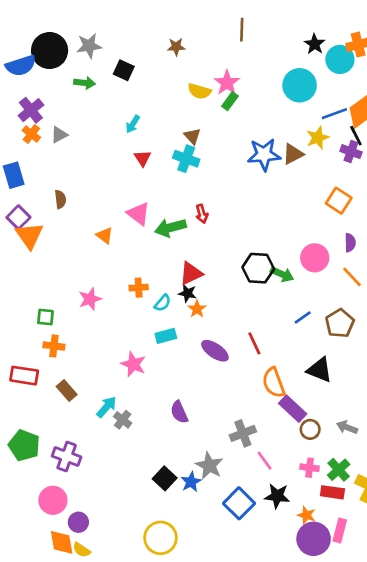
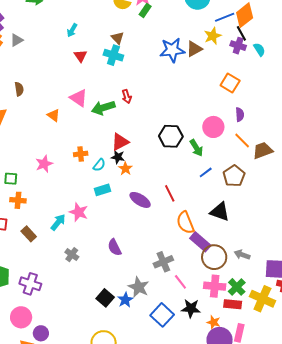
green arrow: (282, 274) -> (196, 148), moved, turned 36
cyan arrow: (107, 407) -> (58, 222), moved
brown circle: (310, 429) -> (214, 257), size x1.6
pink cross: (310, 468) -> (215, 286), size x1.5

